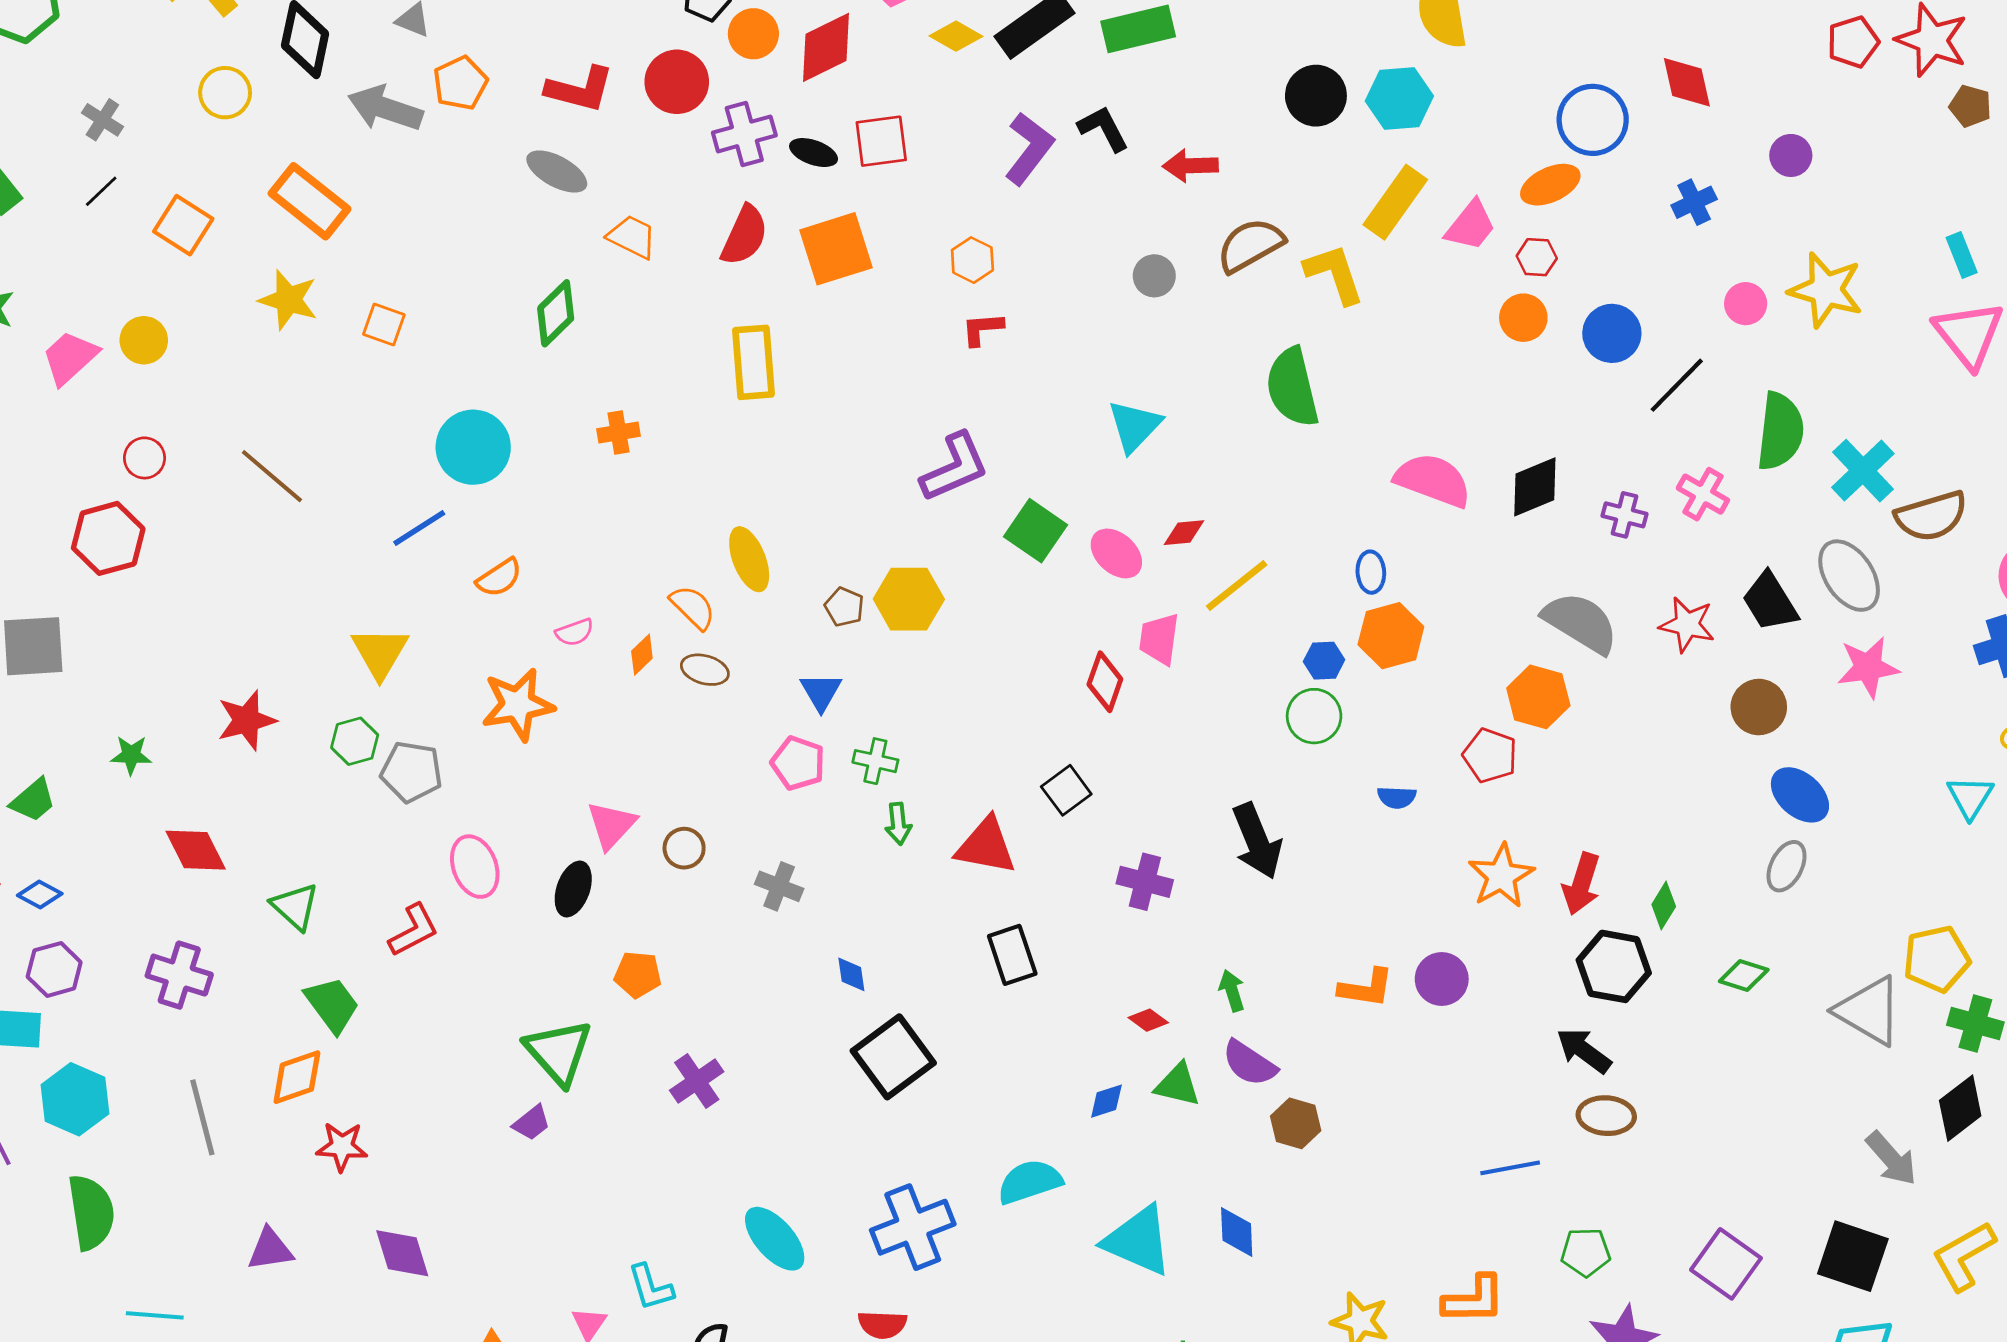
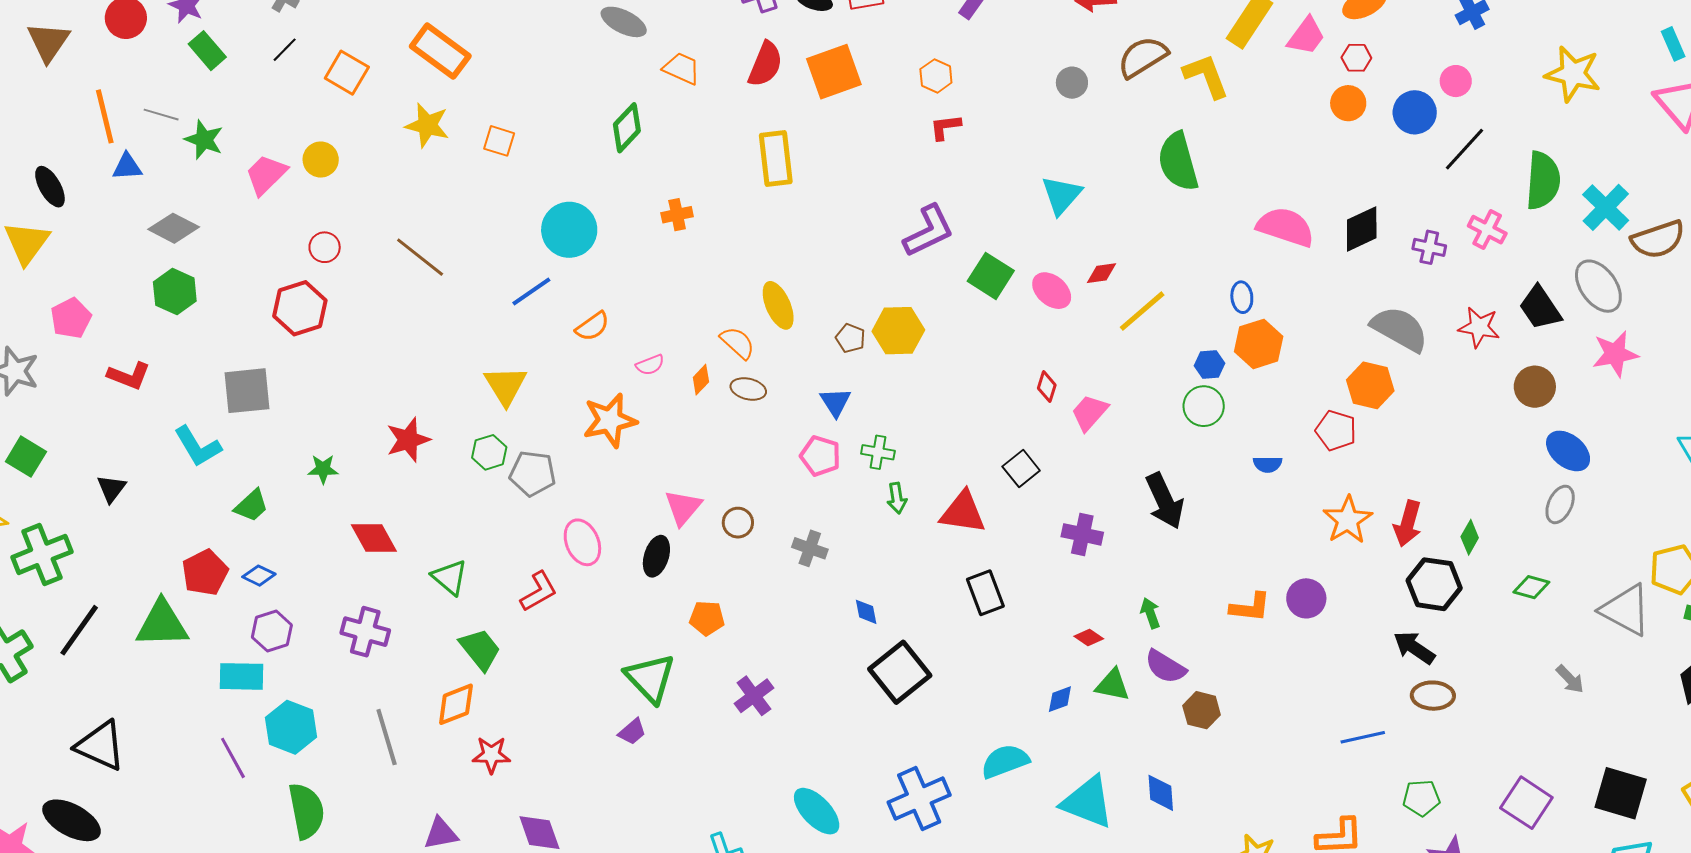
pink circle: (1746, 304) -> (1456, 81), moved
pink trapezoid: (1159, 639) -> (1090, 413), moved, turned 36
red diamond: (1105, 682) -> (1047, 387), size x0.7
gray arrow: (1891, 1159) -> (1570, 679), moved, size x0.7

